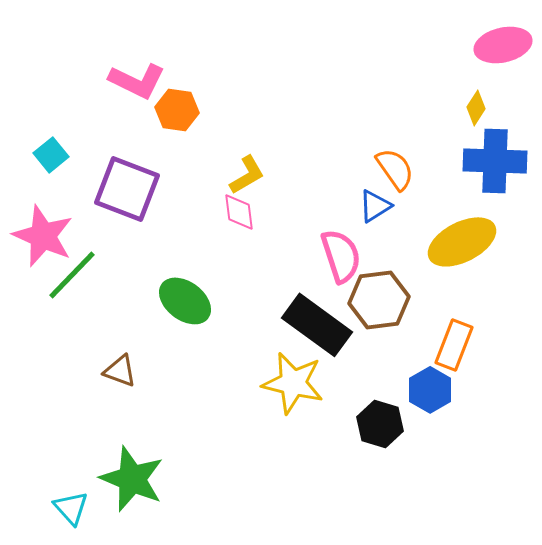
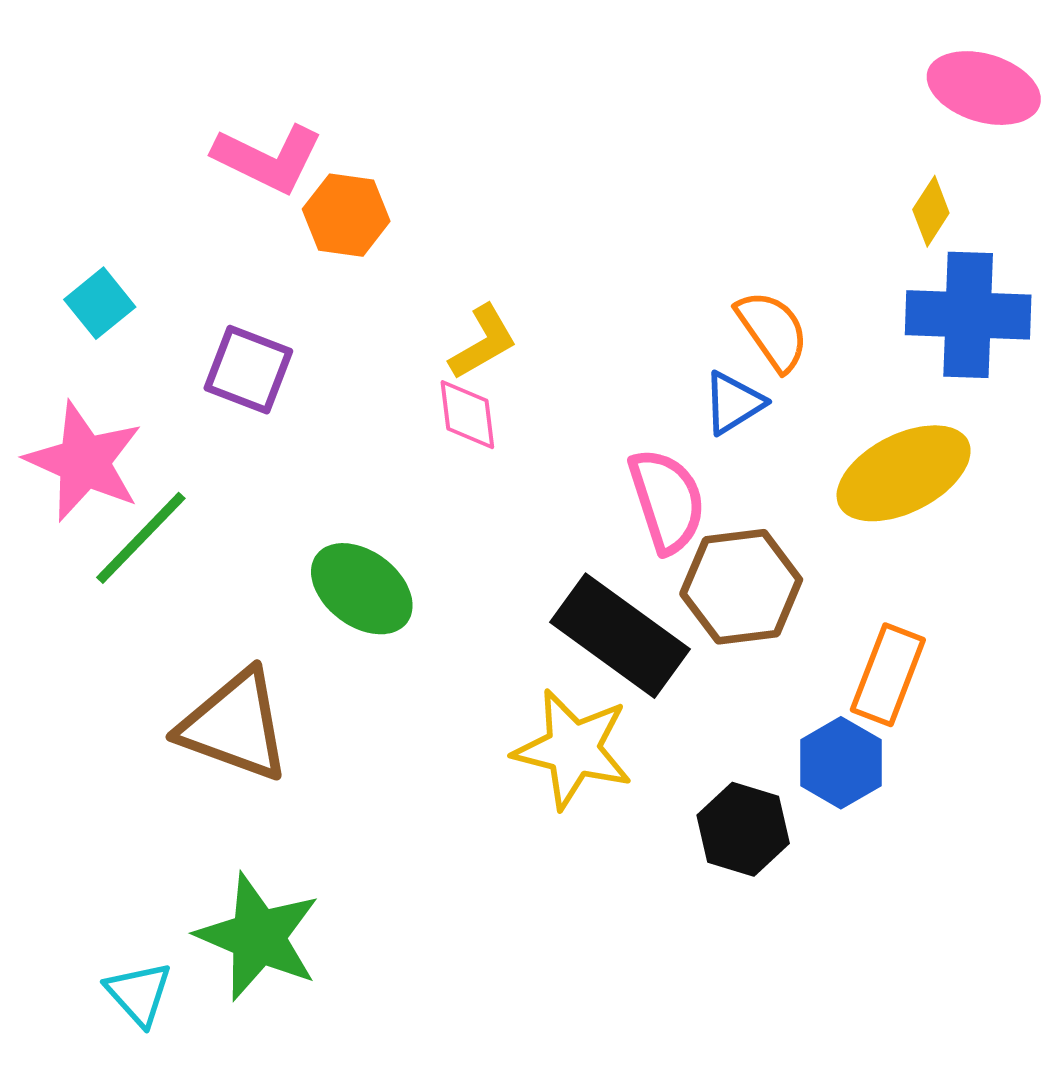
pink ellipse: (503, 45) -> (984, 88), turned 30
purple square: (127, 189) -> (248, 370), size x0.7
brown triangle: (120, 371) -> (235, 726), size x1.8

